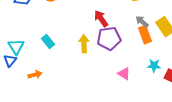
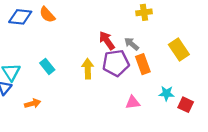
gray arrow: (142, 22) -> (132, 44), moved
orange rectangle: (145, 35) -> (143, 64), moved
pink triangle: (124, 74) -> (133, 102), turned -40

